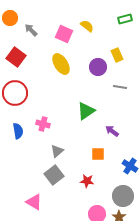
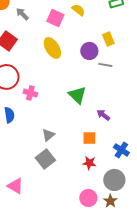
gray line: (120, 87) -> (105, 65), moved
green triangle: (86, 111) -> (77, 95), turned -42
pink cross: (43, 124) -> (30, 93), moved
red star: (87, 181) -> (89, 163), moved
pink triangle: (34, 202) -> (15, 186), moved

